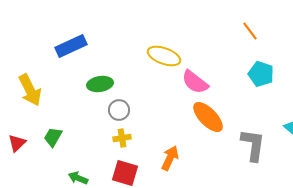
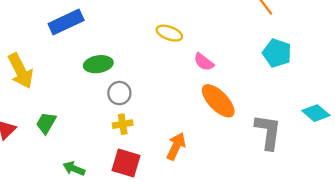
yellow ellipse: (164, 56) -> (169, 33), size x0.7
pink semicircle: (195, 82) -> (204, 62), size x0.7

